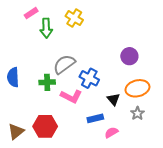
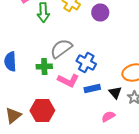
purple circle: (129, 56) -> (100, 12), moved
black triangle: (113, 99) -> (115, 92), moved
blue rectangle: (95, 118) -> (92, 88), moved

